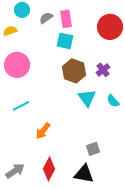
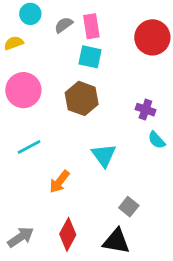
purple cross: (103, 70) -> (145, 110), moved, turned -32
brown hexagon: (74, 71) -> (82, 98), moved
cyan triangle: (87, 98) -> (104, 155), moved
gray square: (93, 149) -> (129, 207), turned -32

